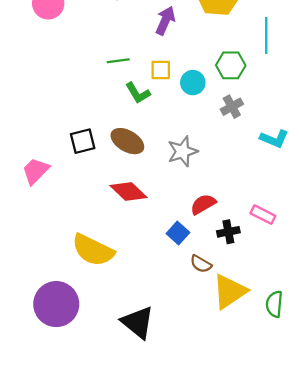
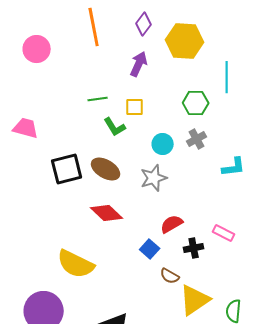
cyan circle: (193, 83) -> (163, 144), moved
cyan L-shape: (274, 139) -> (234, 167), turned -30
black square: (83, 141) -> (67, 169), size x1.4
pink trapezoid: (36, 171) -> (26, 128), moved, turned 60

